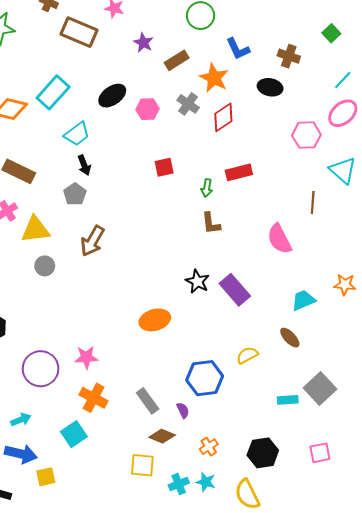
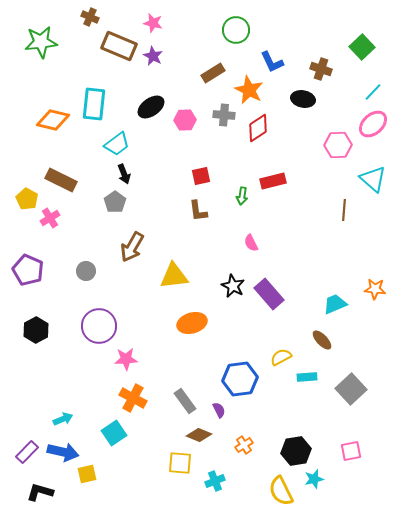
green square: (331, 33) -> (362, 47), size x1.4
purple star: (143, 43) -> (153, 56), moved
cyan rectangle: (53, 92) -> (94, 104), turned -36
gray cross: (188, 104) -> (224, 115), turned -30
brown L-shape: (211, 223) -> (198, 211), moved
yellow triangle: (35, 230) -> (174, 276), moved
pink semicircle: (279, 239) -> (251, 243), moved, size x0.6
purple circle: (41, 369) -> (99, 326), moved
cyan rectangle: (288, 400) -> (307, 377), moved
cyan star: (206, 482) -> (314, 479), moved, turned -30

